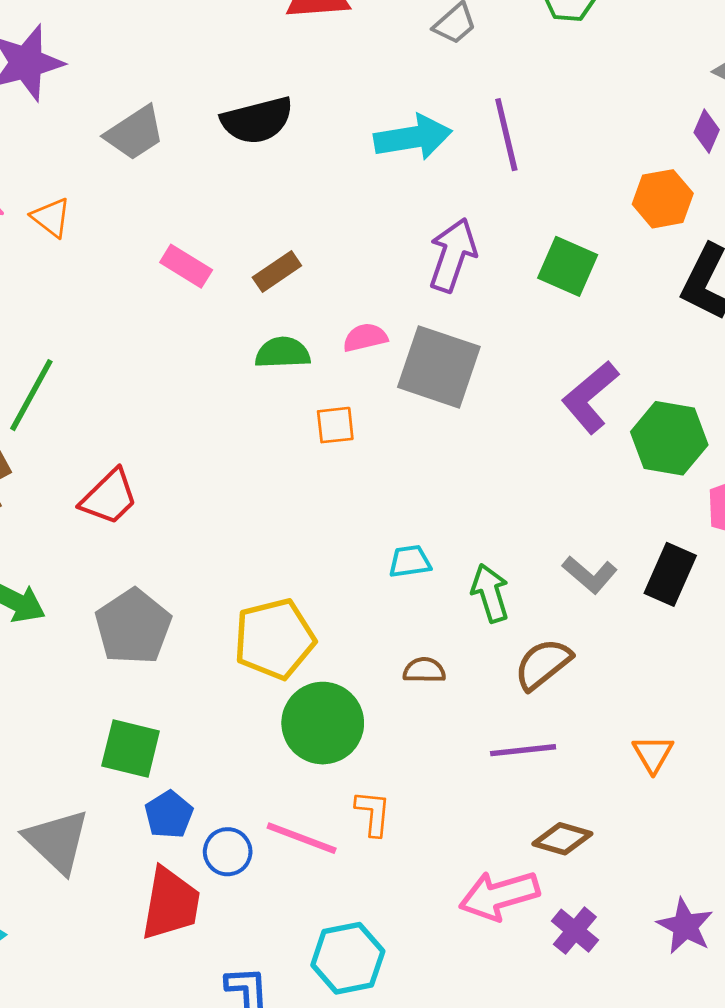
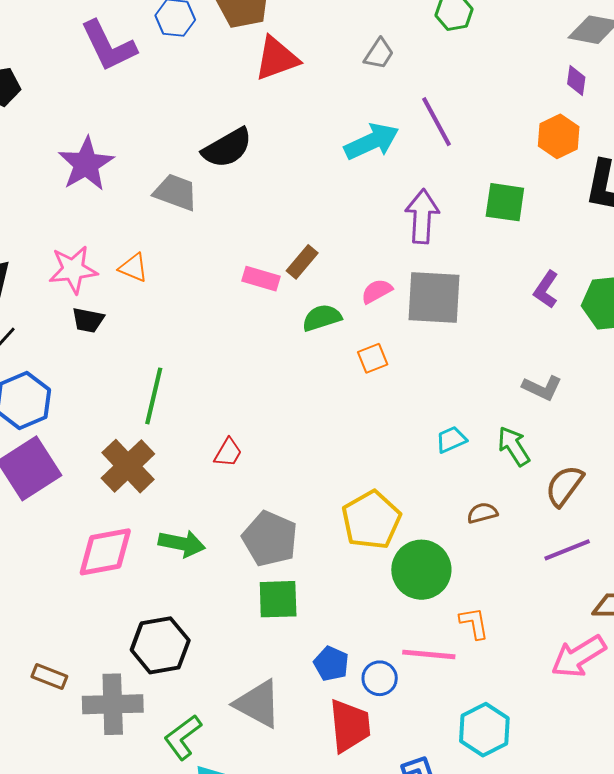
black semicircle: (257, 120) -> (227, 148), moved
gray trapezoid: (135, 133) -> (176, 192), turned -111
pink rectangle: (186, 266) -> (261, 279), moved
purple L-shape: (590, 397) -> (546, 289), size x0.7
red trapezoid: (109, 497) -> (228, 453), size x0.7
gray L-shape: (590, 575) -> (542, 388), moved
green square: (131, 748) -> (278, 599), moved

